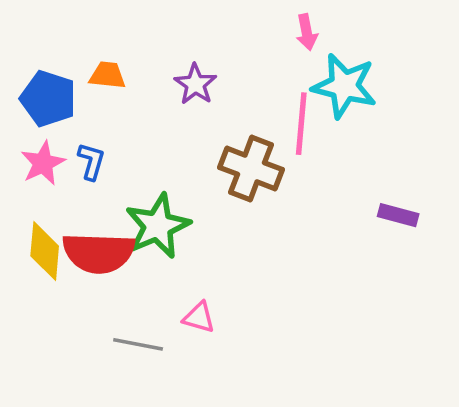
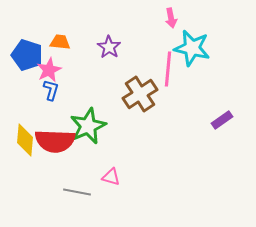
pink star: (43, 163) -> (49, 70), moved
brown cross: (251, 169) -> (140, 94), turned 36
purple rectangle: (398, 215) -> (222, 120), turned -50

